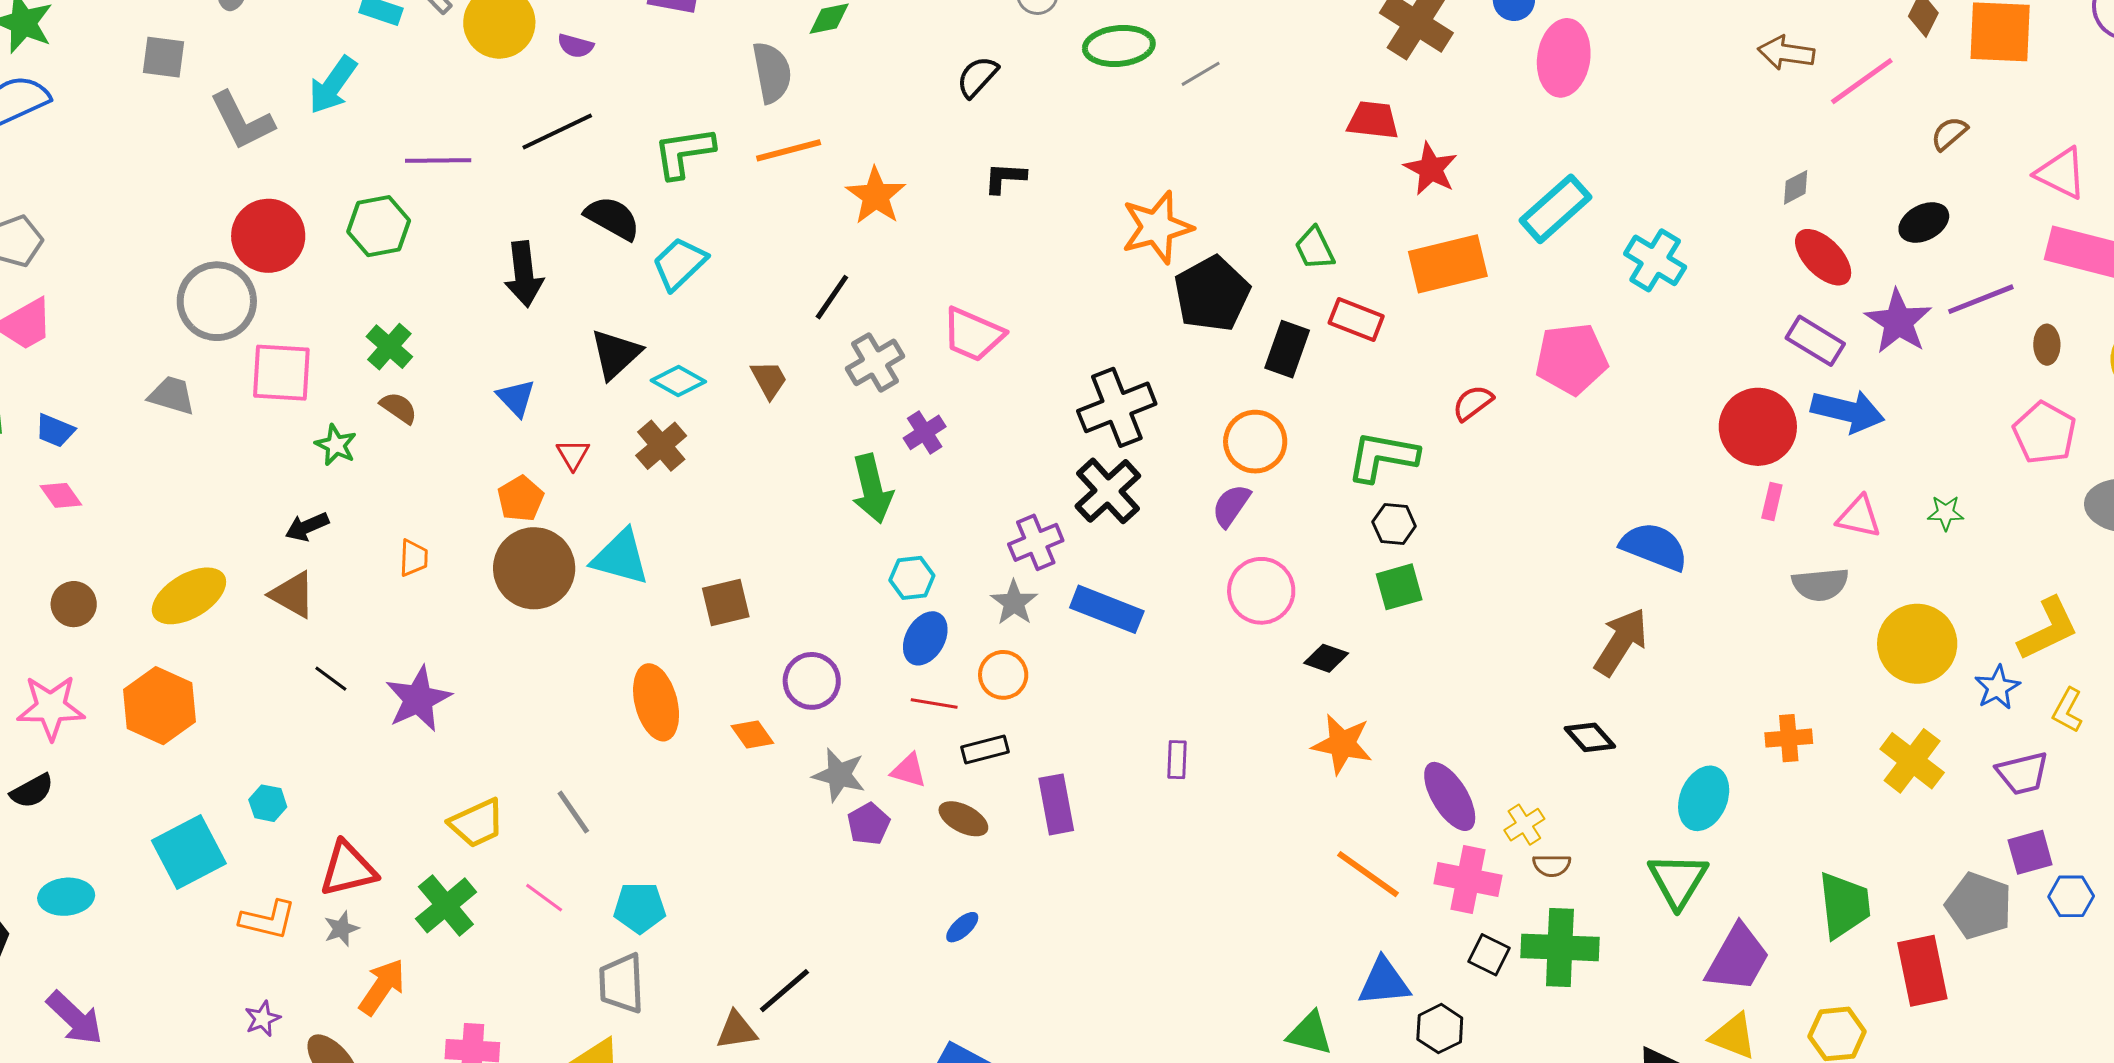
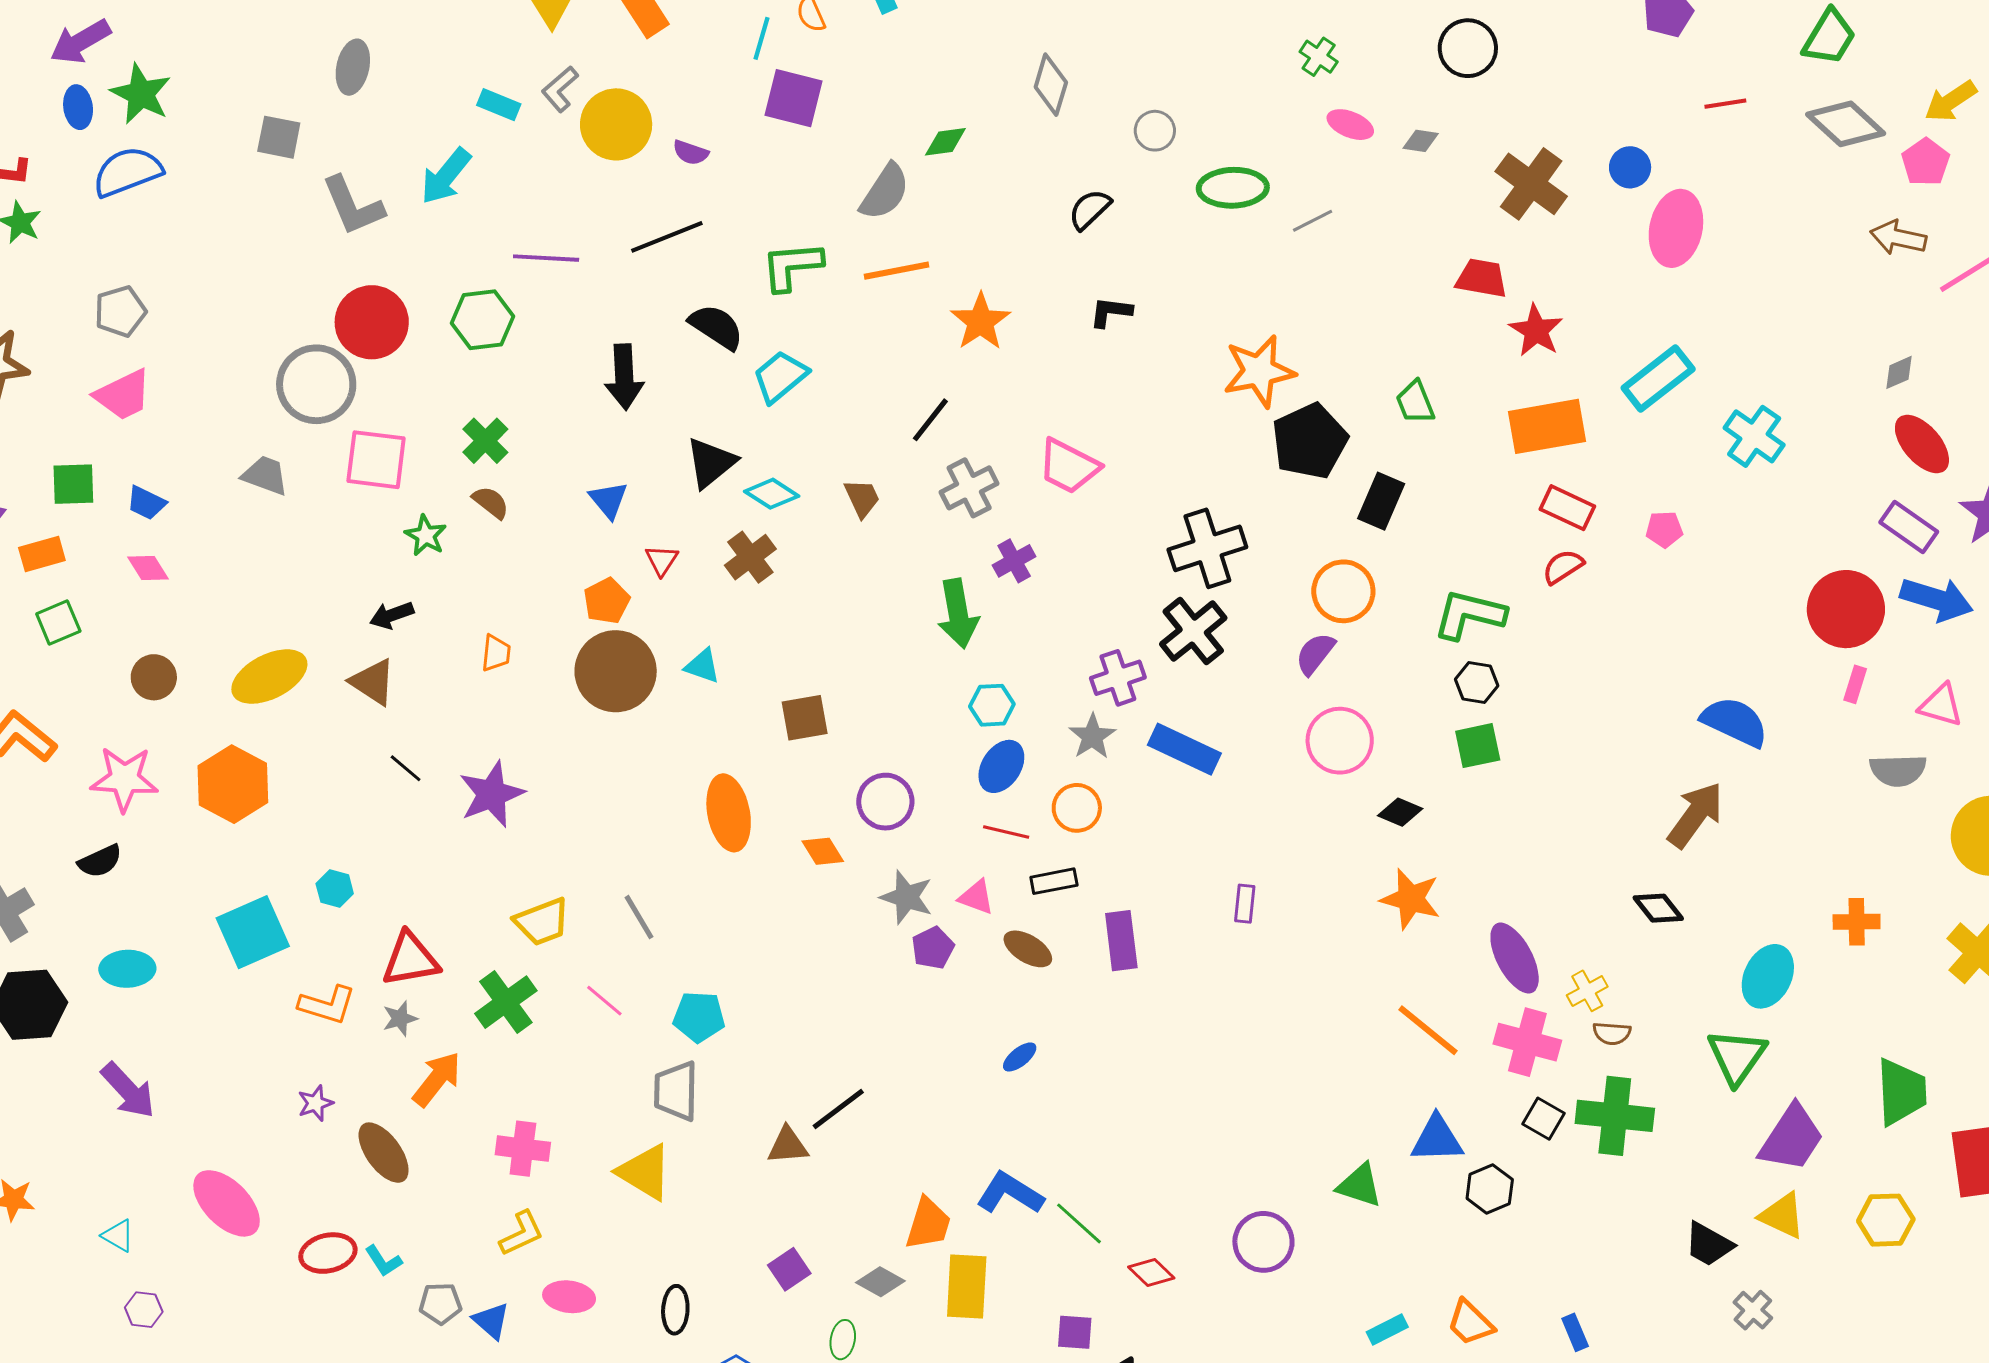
gray semicircle: (772, 72) -> (885, 192), turned 40
red rectangle: (1356, 320) -> (1567, 508), moved
pink pentagon: (1571, 359) -> (1664, 529), size x0.5
cyan triangle: (621, 557) -> (703, 666), size x0.6

